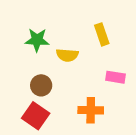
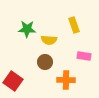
brown circle: (41, 85) -> (45, 62), moved
red square: (36, 116) -> (13, 81), moved

